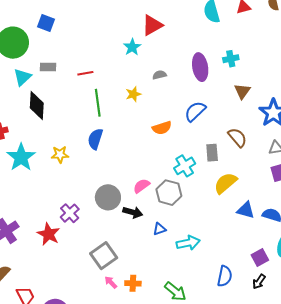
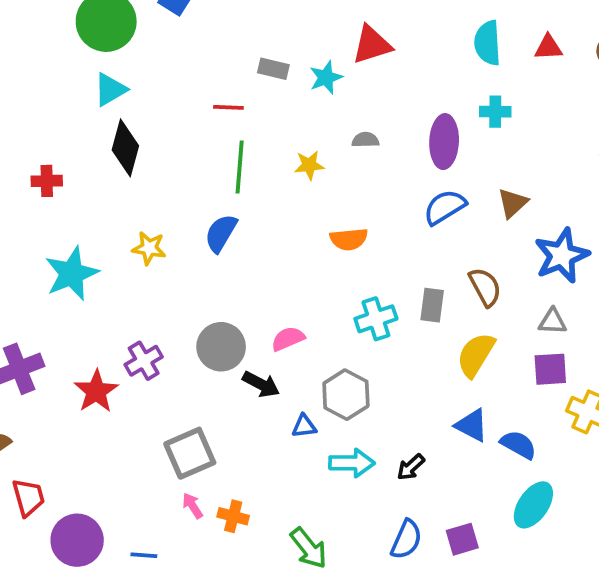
cyan cross: (231, 59) -> (495, 112), moved
gray rectangle: (48, 67) -> (273, 69), moved
blue semicircle: (195, 111) -> (445, 207), moved
cyan star: (21, 157) -> (72, 274), moved
yellow semicircle: (225, 183) -> (476, 355), moved, turned -30
gray hexagon: (169, 193) -> (346, 395), moved
purple square: (260, 258) -> (462, 539), moved
black arrow: (259, 282) -> (411, 467), moved

